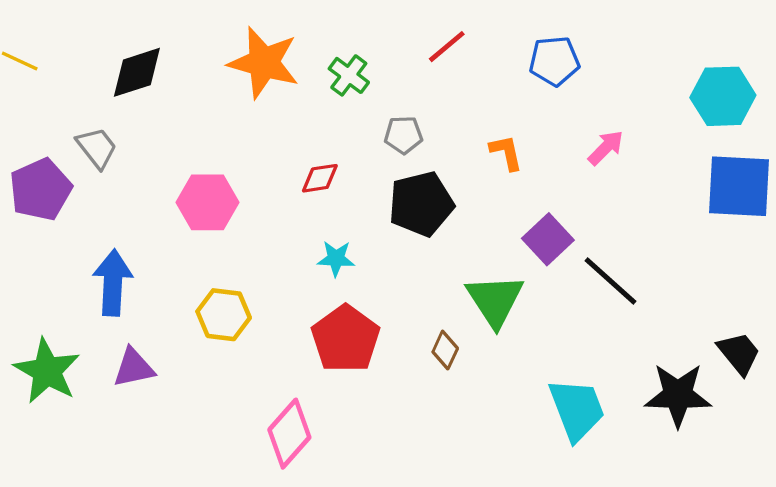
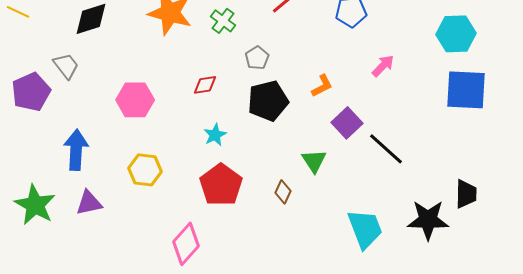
gray pentagon: (403, 135) -> (257, 58), turned -30
orange L-shape: (506, 153) -> (322, 86), moved, turned 75
cyan star: (336, 259) -> (215, 135), turned -30
green triangle: (495, 300) -> (314, 161), size x0.7
black trapezoid: (739, 353) -> (466, 194), turned 40

